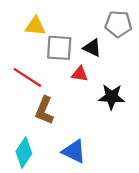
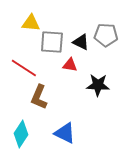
gray pentagon: (118, 24) -> (106, 35), moved

